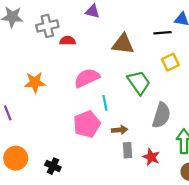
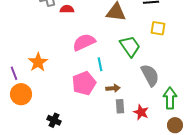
yellow square: (170, 62) -> (158, 28), turned 35
orange star: (35, 82) -> (38, 62), moved, turned -30
gray semicircle: (161, 115) -> (150, 75), turned -45
orange circle: (16, 158) -> (21, 94), moved

